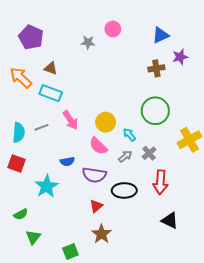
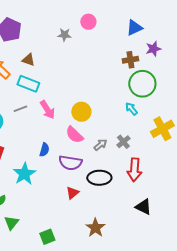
green circle: (155, 111) -> (142, 84), moved
gray line: (41, 127) -> (20, 109), moved
cyan arrow: (129, 135) -> (131, 109), moved
blue semicircle: (67, 161) -> (44, 150), turned -64
brown star: (101, 234) -> (95, 228), moved

